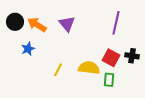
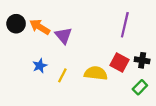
purple triangle: (67, 24) -> (63, 36), moved
blue star: (28, 49) -> (40, 66), moved
green rectangle: (109, 80) -> (140, 87), moved, turned 40

